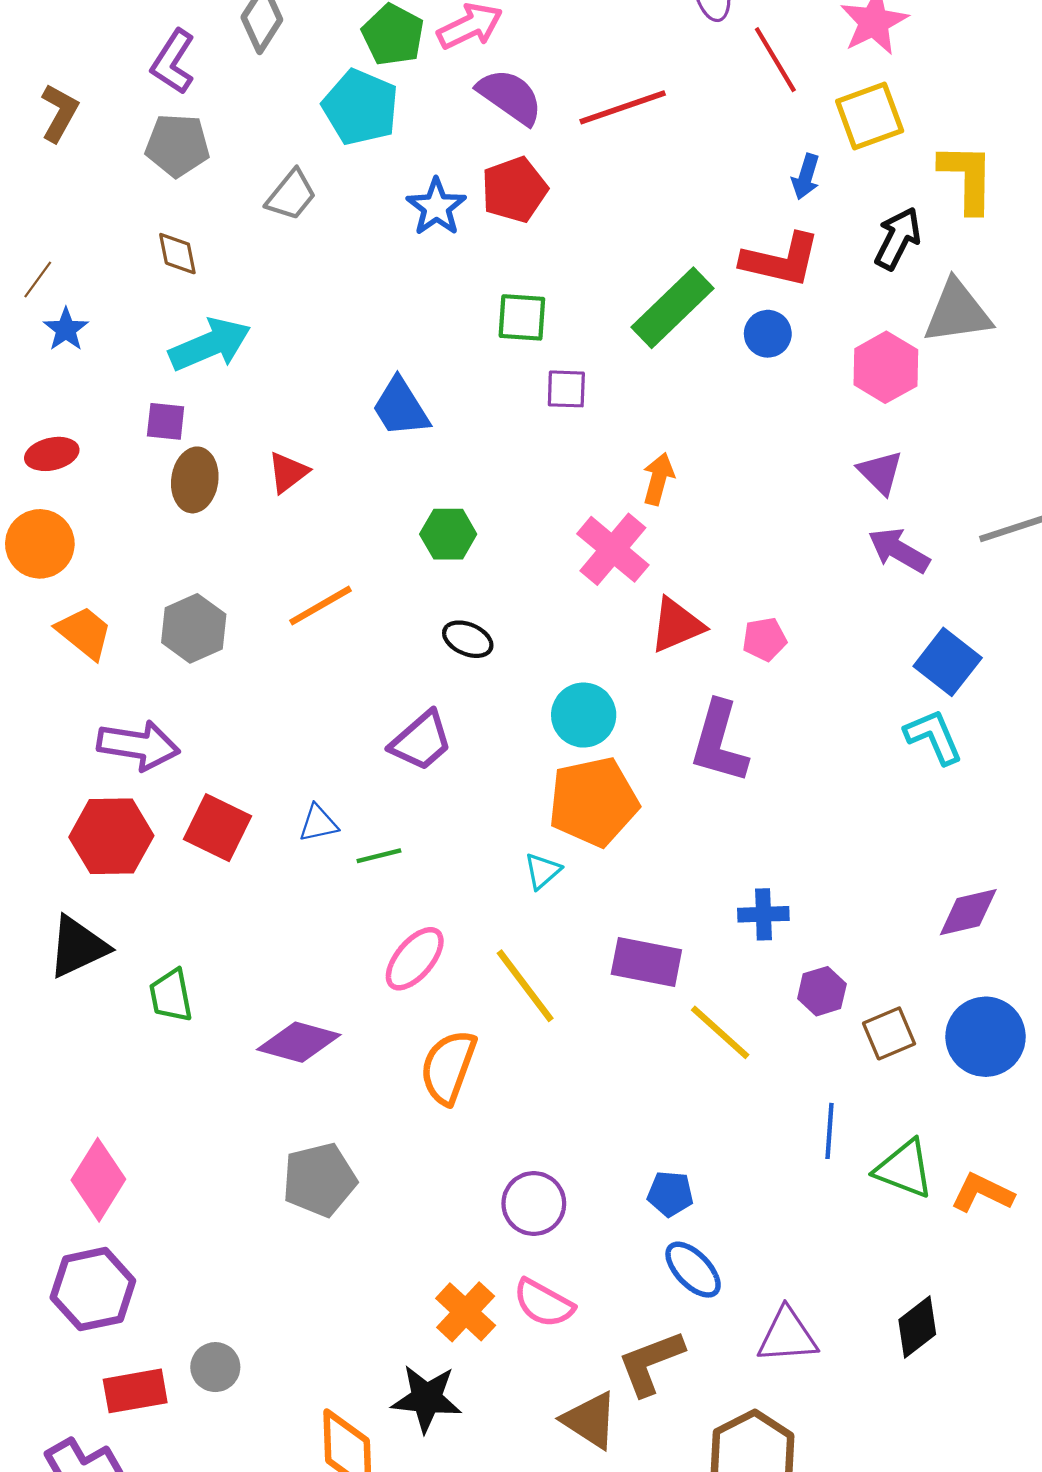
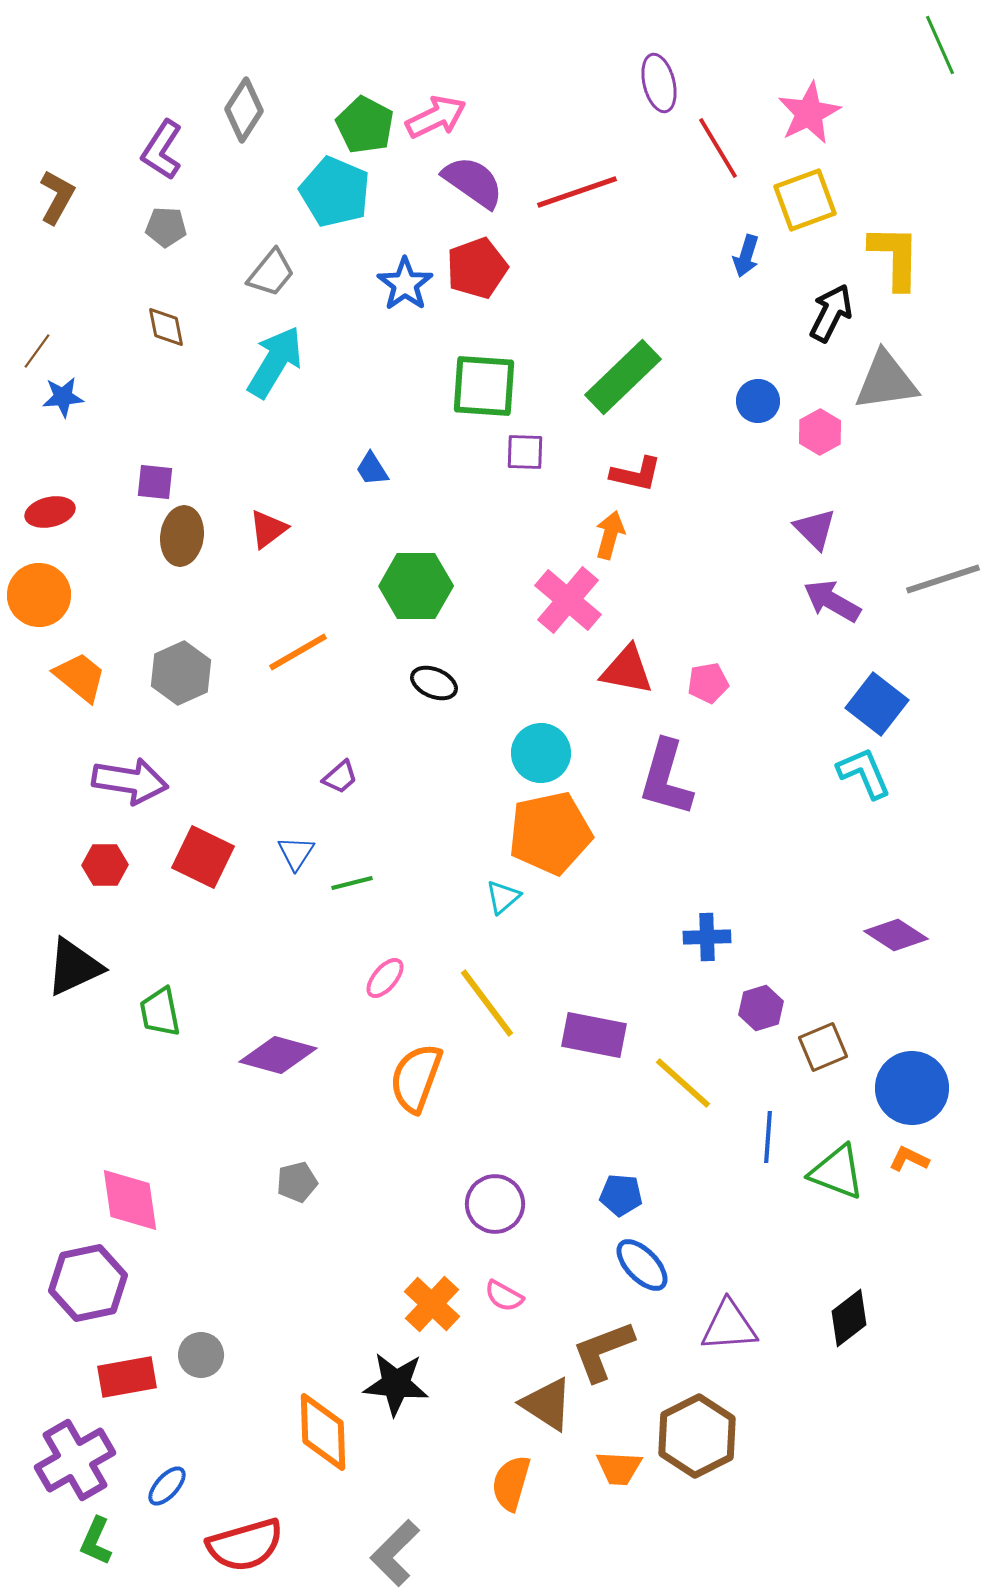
gray pentagon: (177, 145) -> (166, 227), size x0.7
red L-shape: (781, 260) -> (636, 474), moved, size x0.7
green square: (522, 317) -> (484, 386), size x1.4
blue star: (66, 329) -> (63, 397), turned 30
blue circle: (768, 334) -> (758, 401), moved
cyan arrow: (210, 345) -> (275, 362), moved, turned -36
pink hexagon: (886, 367) -> (820, 432), size x0.7
blue trapezoid: (401, 407) -> (372, 469), size x0.6
green hexagon: (448, 534) -> (416, 586), size x1.4
red triangle: (677, 625) -> (627, 670), turned 34
purple trapezoid: (421, 741) -> (340, 777), moved, size x0.6
blue triangle: (318, 823) -> (296, 853), turned -45
red hexagon: (111, 836) -> (105, 865), size x0.6
purple diamond: (968, 912) -> (896, 935), turned 46
pink ellipse: (415, 959) -> (385, 978), size x0.7
purple rectangle: (646, 962) -> (594, 1035), moved
yellow line: (720, 1032) -> (683, 1083), moved
blue circle: (985, 1037) -> (912, 1088), moved
pink diamond: (98, 1180) -> (130, 1200), moved, turned -40
gray pentagon: (319, 1180) -> (297, 1182), size x0.6
orange L-shape: (982, 1193) -> (909, 1159), moved, size x0.7
pink semicircle: (544, 1303) -> (504, 1296), size x0.7

